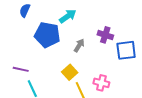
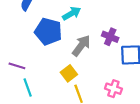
gray arrow: (79, 45) -> (81, 46), size x1.5
pink cross: (101, 83) -> (113, 89), moved

